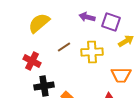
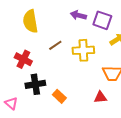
yellow semicircle: (39, 23) -> (30, 21), turned -60

